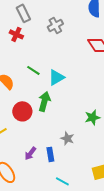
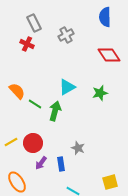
green line: (33, 70) -> (35, 104), moved
red circle: (22, 111) -> (33, 143), moved
green star: (92, 117) -> (100, 93), moved

